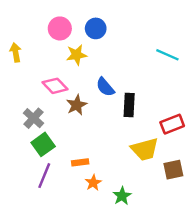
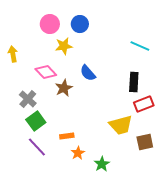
yellow arrow: (16, 52) -> (13, 54), moved
black rectangle: (129, 105) -> (134, 82), moved
purple line: (44, 176) -> (37, 147), turned -65

